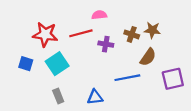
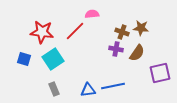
red line: (81, 33) -> (75, 31), turned -30
purple cross: (106, 44) -> (116, 49), moved
blue line: (127, 78) -> (113, 86), moved

